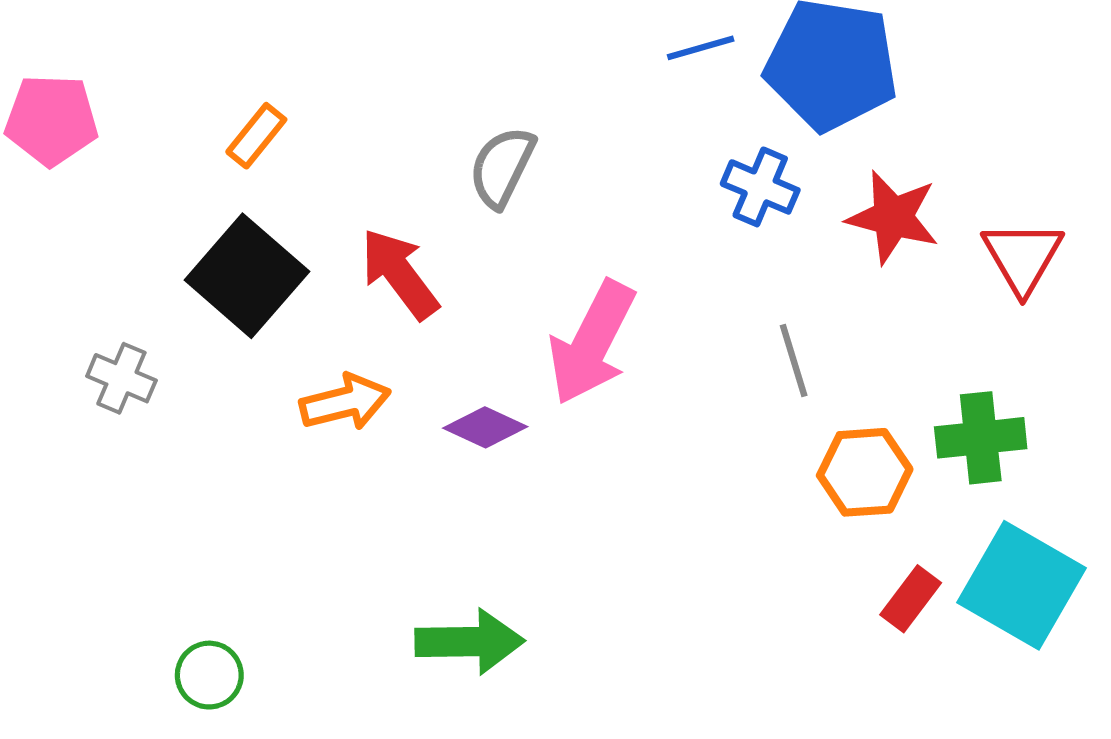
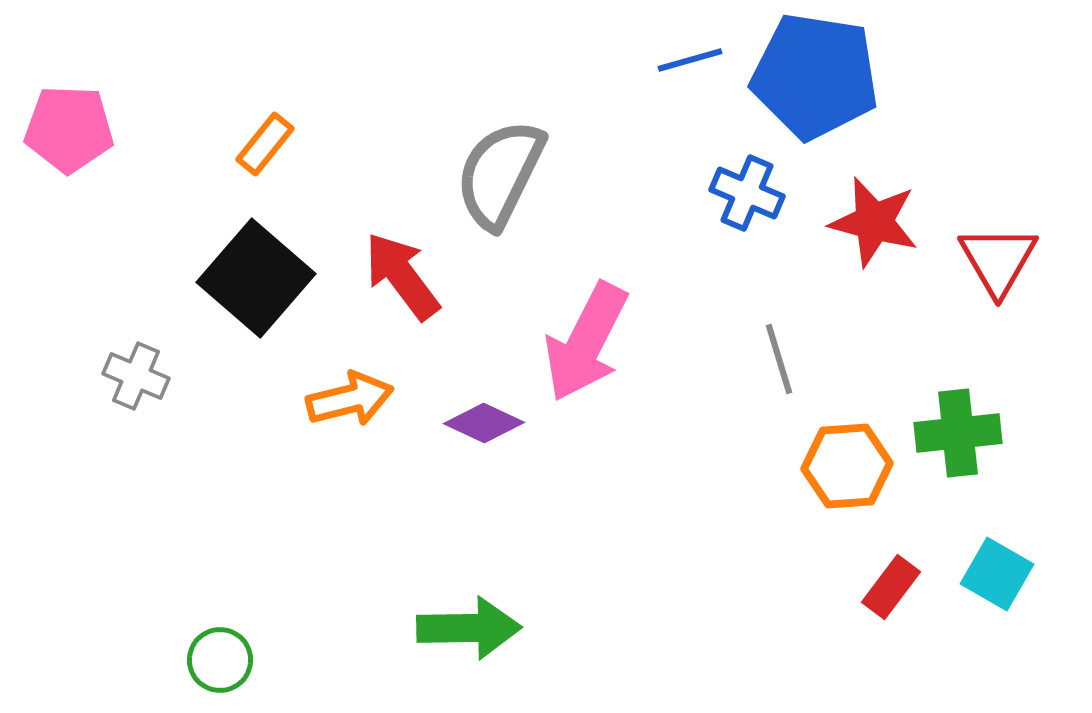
gray semicircle: (502, 167) -> (500, 174), size x1.4
cyan square: (1021, 585) -> (997, 574), size x0.6

